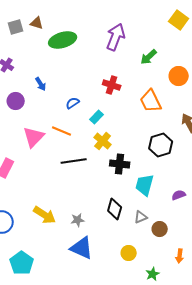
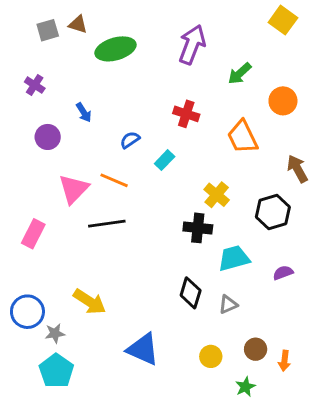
yellow cross: (103, 141) -> (217, 195), moved
black hexagon: (161, 145) -> (273, 212), moved
black line: (74, 161) -> (107, 224), moved
cyan trapezoid: (145, 185) -> (234, 258), turned 60
gray star: (78, 220) -> (55, 333), moved
brown circle: (160, 229) -> (256, 349), moved

